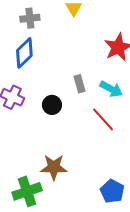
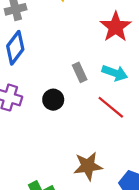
brown star: (54, 167) -> (88, 166), moved

